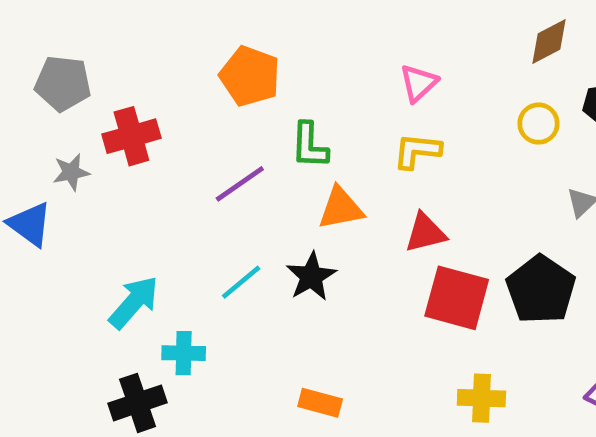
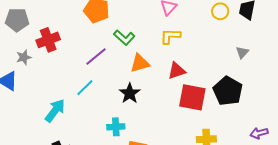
yellow circle: (538, 124) -> (220, 11), moved
green L-shape: (309, 145) -> (124, 38), turned -45
cyan line: (241, 282) -> (85, 88), moved
cyan cross: (184, 353) -> (116, 127), moved

